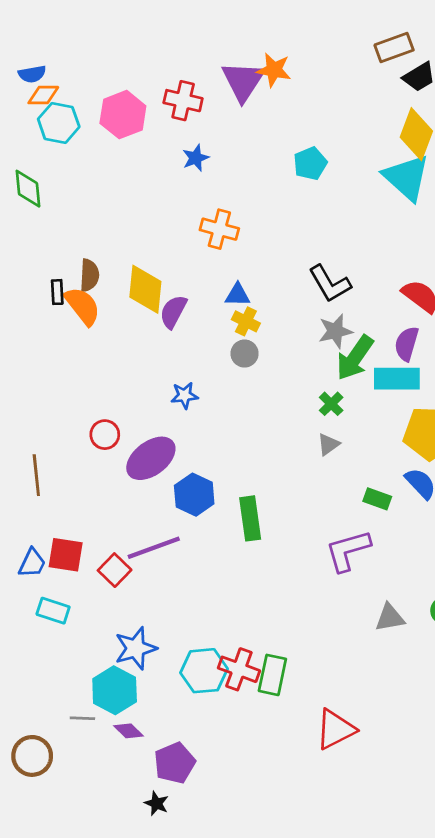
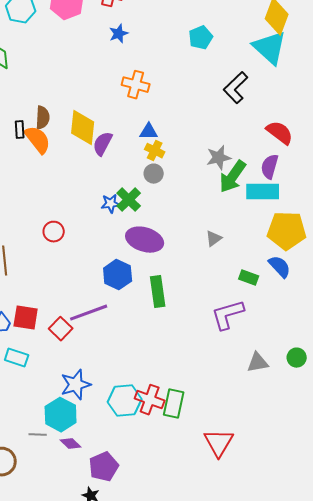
black L-shape: (330, 284) -> (236, 88), moved, turned 76
green cross: (331, 404) -> (129, 200), moved, size x1.4
purple ellipse: (151, 458) -> (145, 240), moved, turned 54
red triangle: (335, 729) -> (219, 443), turned -32

